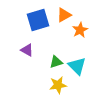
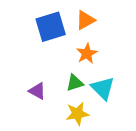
orange star: (80, 30) -> (87, 53), moved
purple triangle: (27, 50) -> (37, 91), moved

